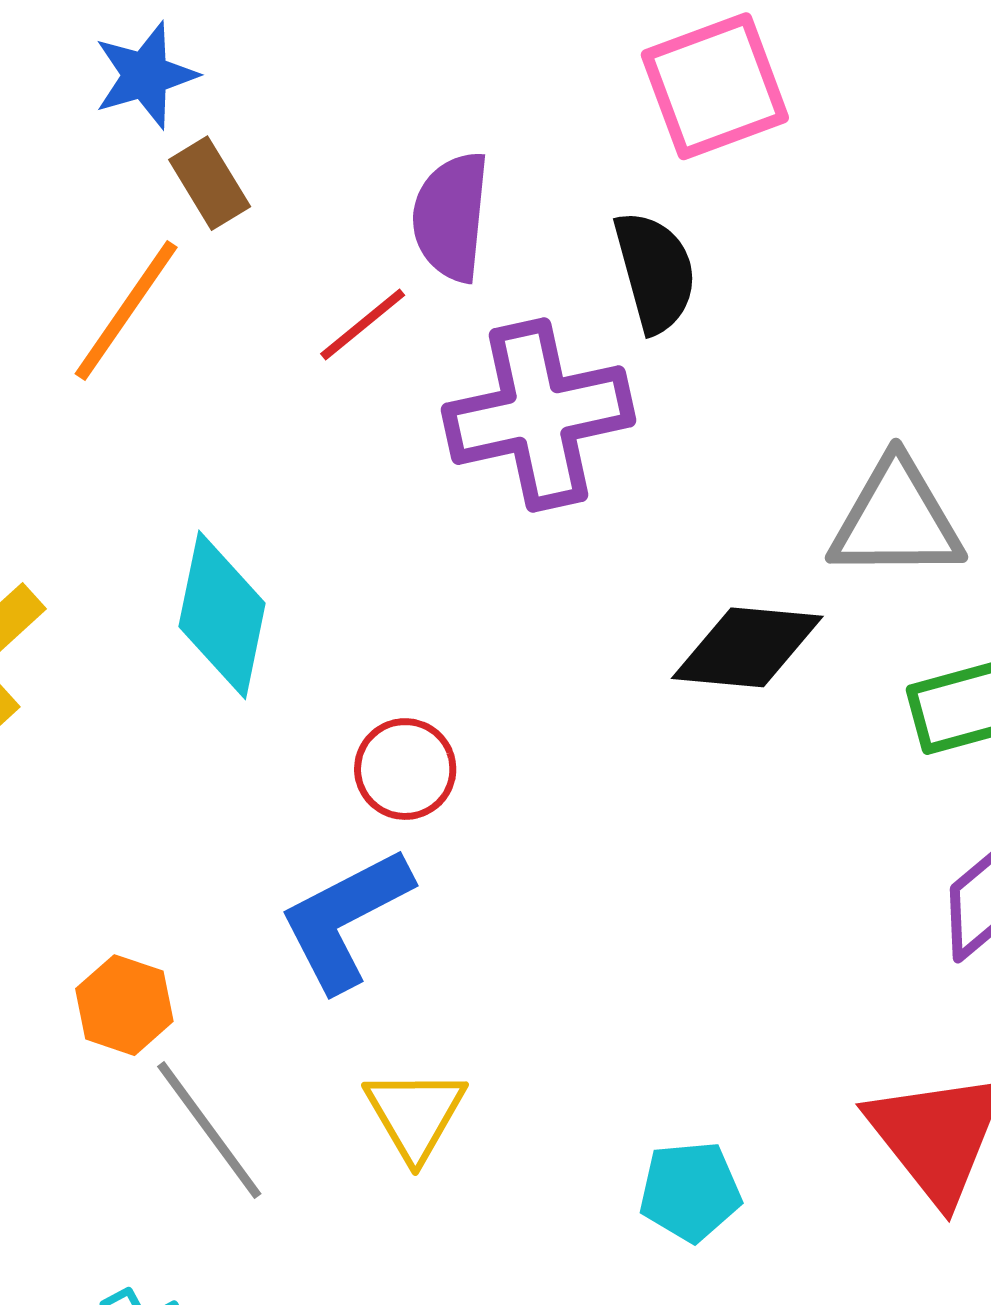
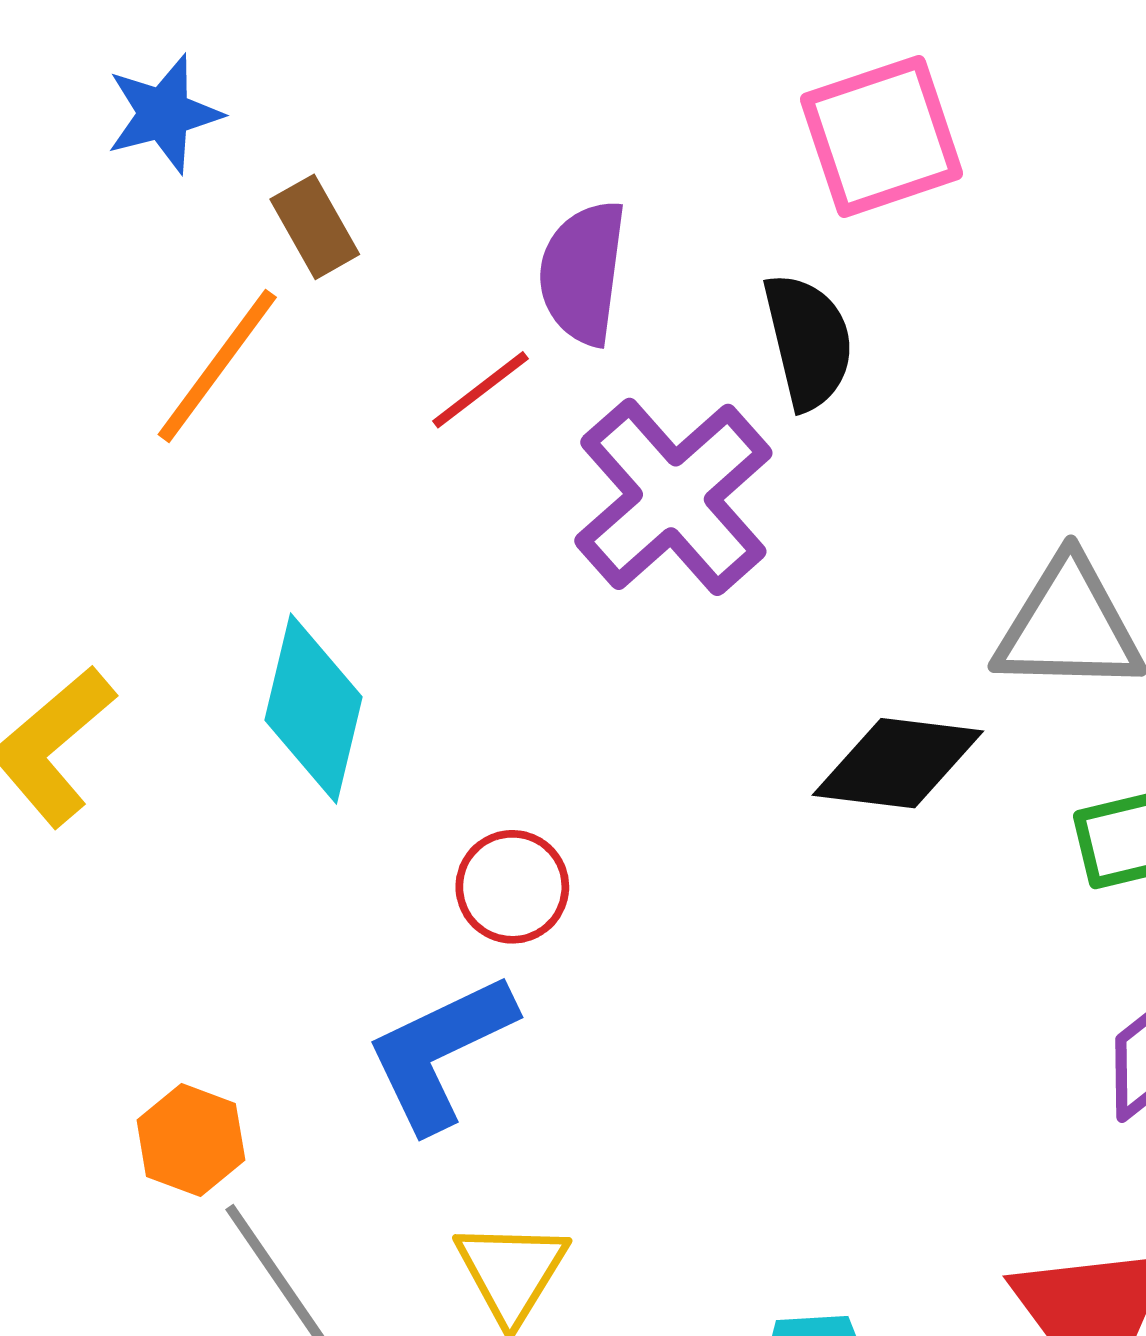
blue star: (145, 75) -> (164, 114), moved
purple cross: (538, 415) -> (673, 497), turned -31

